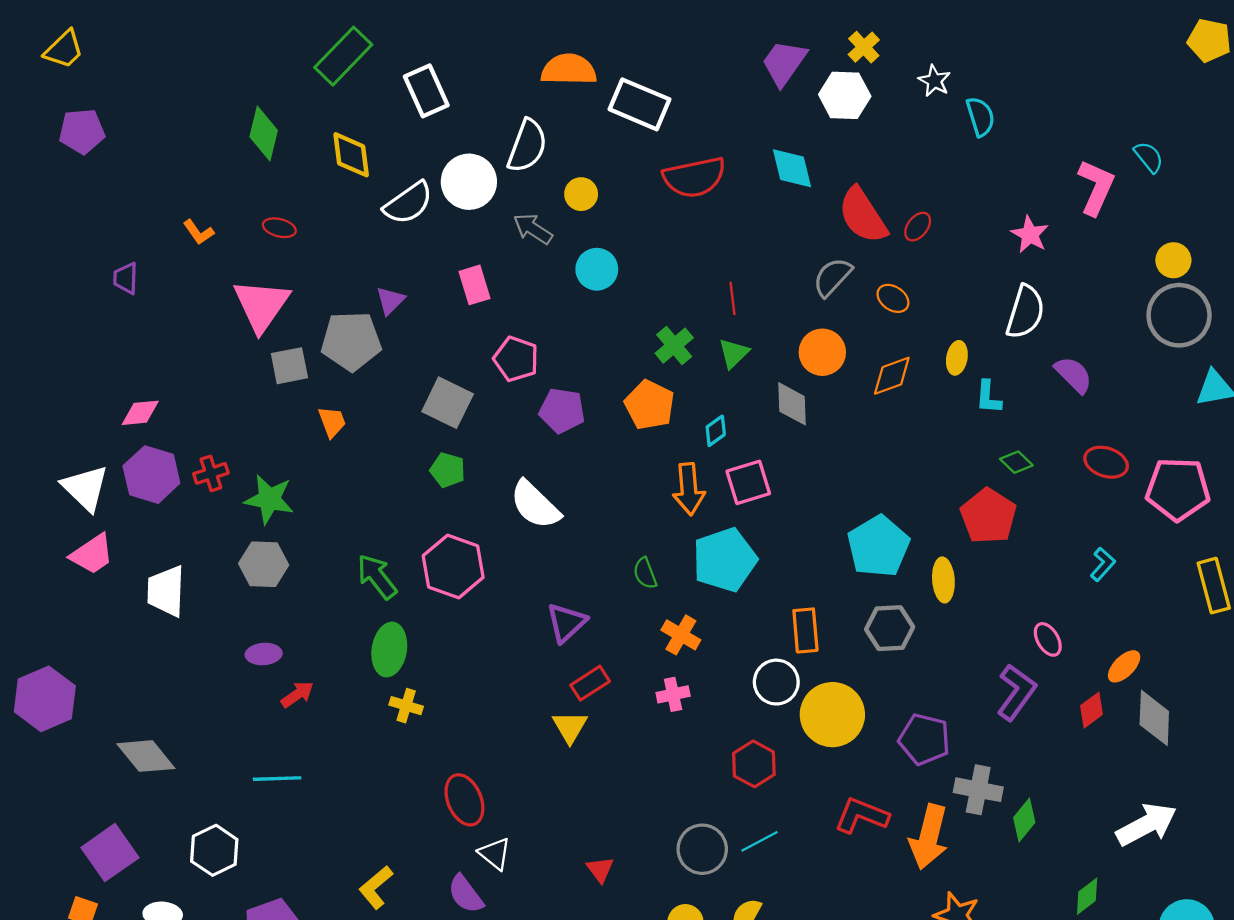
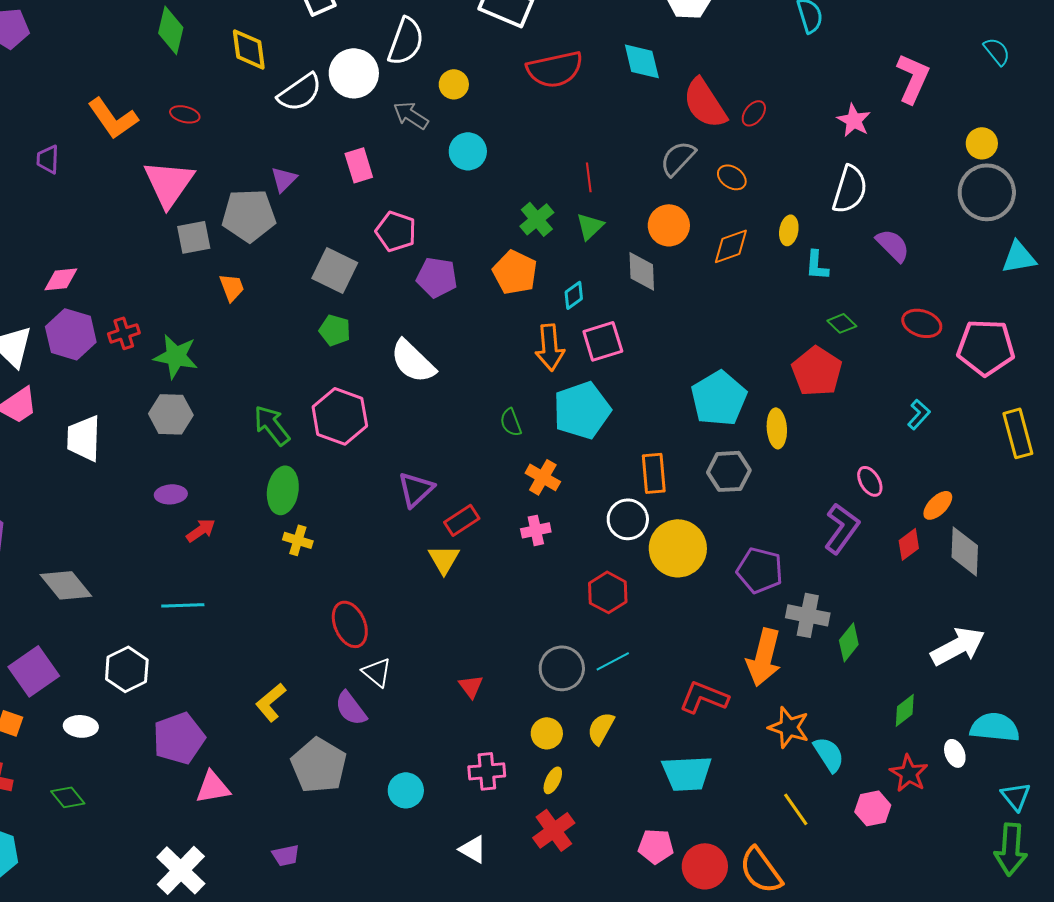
cyan semicircle: (1149, 157) -> (997, 51), moved
orange L-shape: (199, 232) -> (113, 118), size x1.8
purple triangle: (567, 623) -> (416, 489), moved
red L-shape: (862, 816) -> (704, 697), moved

